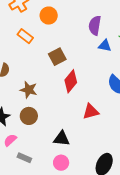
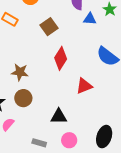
brown square: (57, 57) -> (49, 27), moved
gray rectangle: (24, 158) -> (39, 143), moved
pink circle: (61, 163) -> (69, 140), moved

